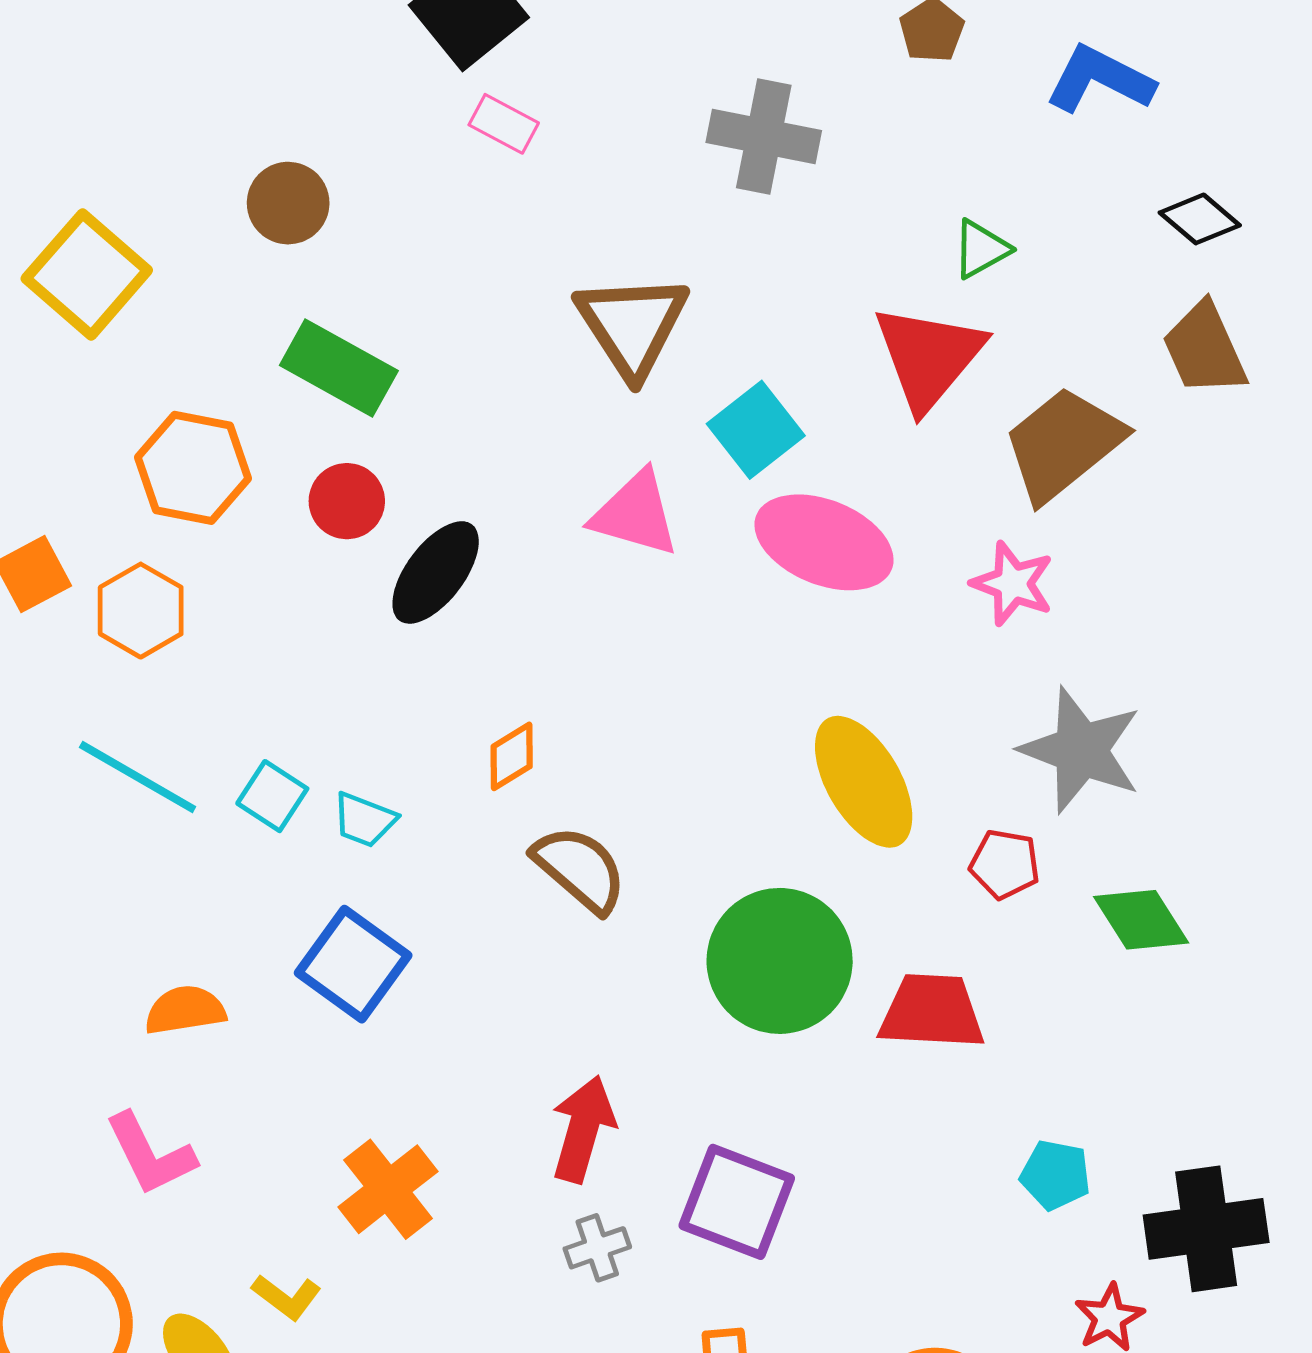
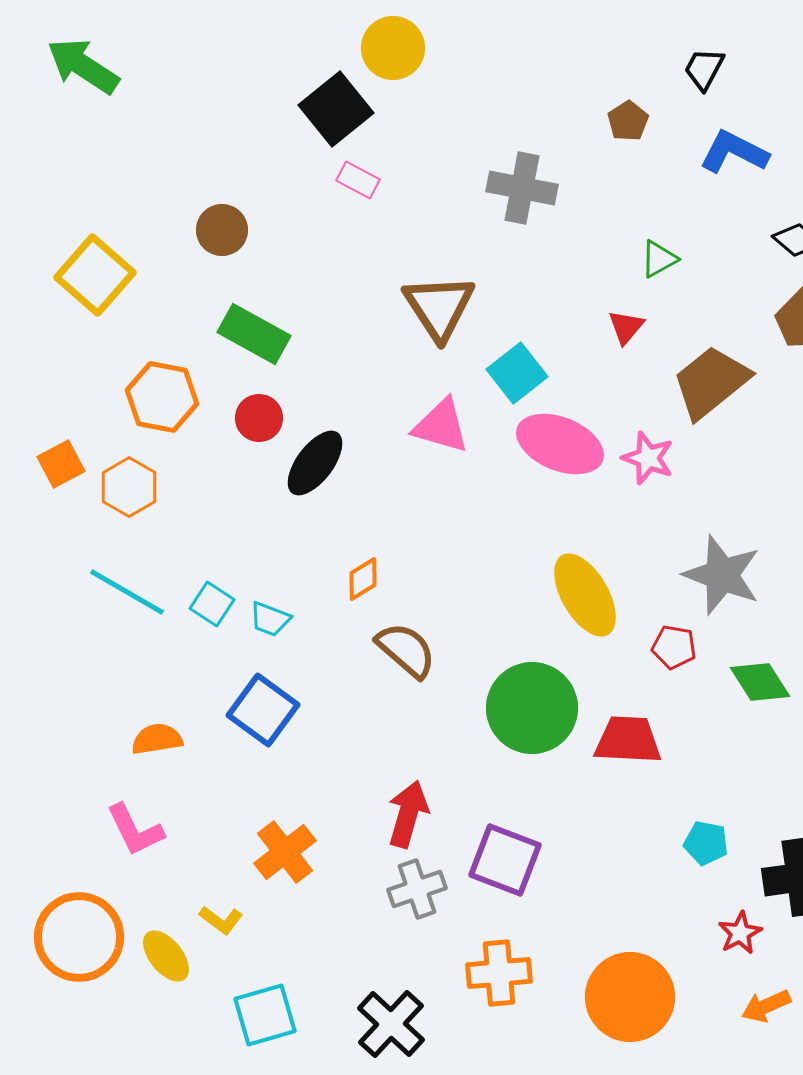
red triangle: (929, 357) -> (626, 327), size x0.5
pink star: (1013, 584) -> (648, 458), moved
gray cross: (597, 1248) -> (417, 889), size x1.4

